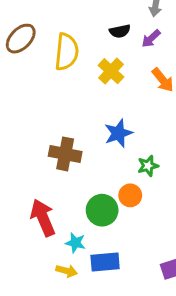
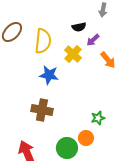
purple arrow: (151, 39) -> (93, 40), moved
blue star: (118, 133) -> (49, 75), moved, turned 30

